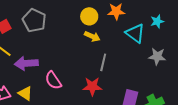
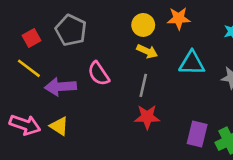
cyan triangle: (135, 33) -> (192, 63), moved, turned -35
gray line: (103, 62) -> (143, 85), moved
pink semicircle: (53, 80) -> (99, 74), moved

